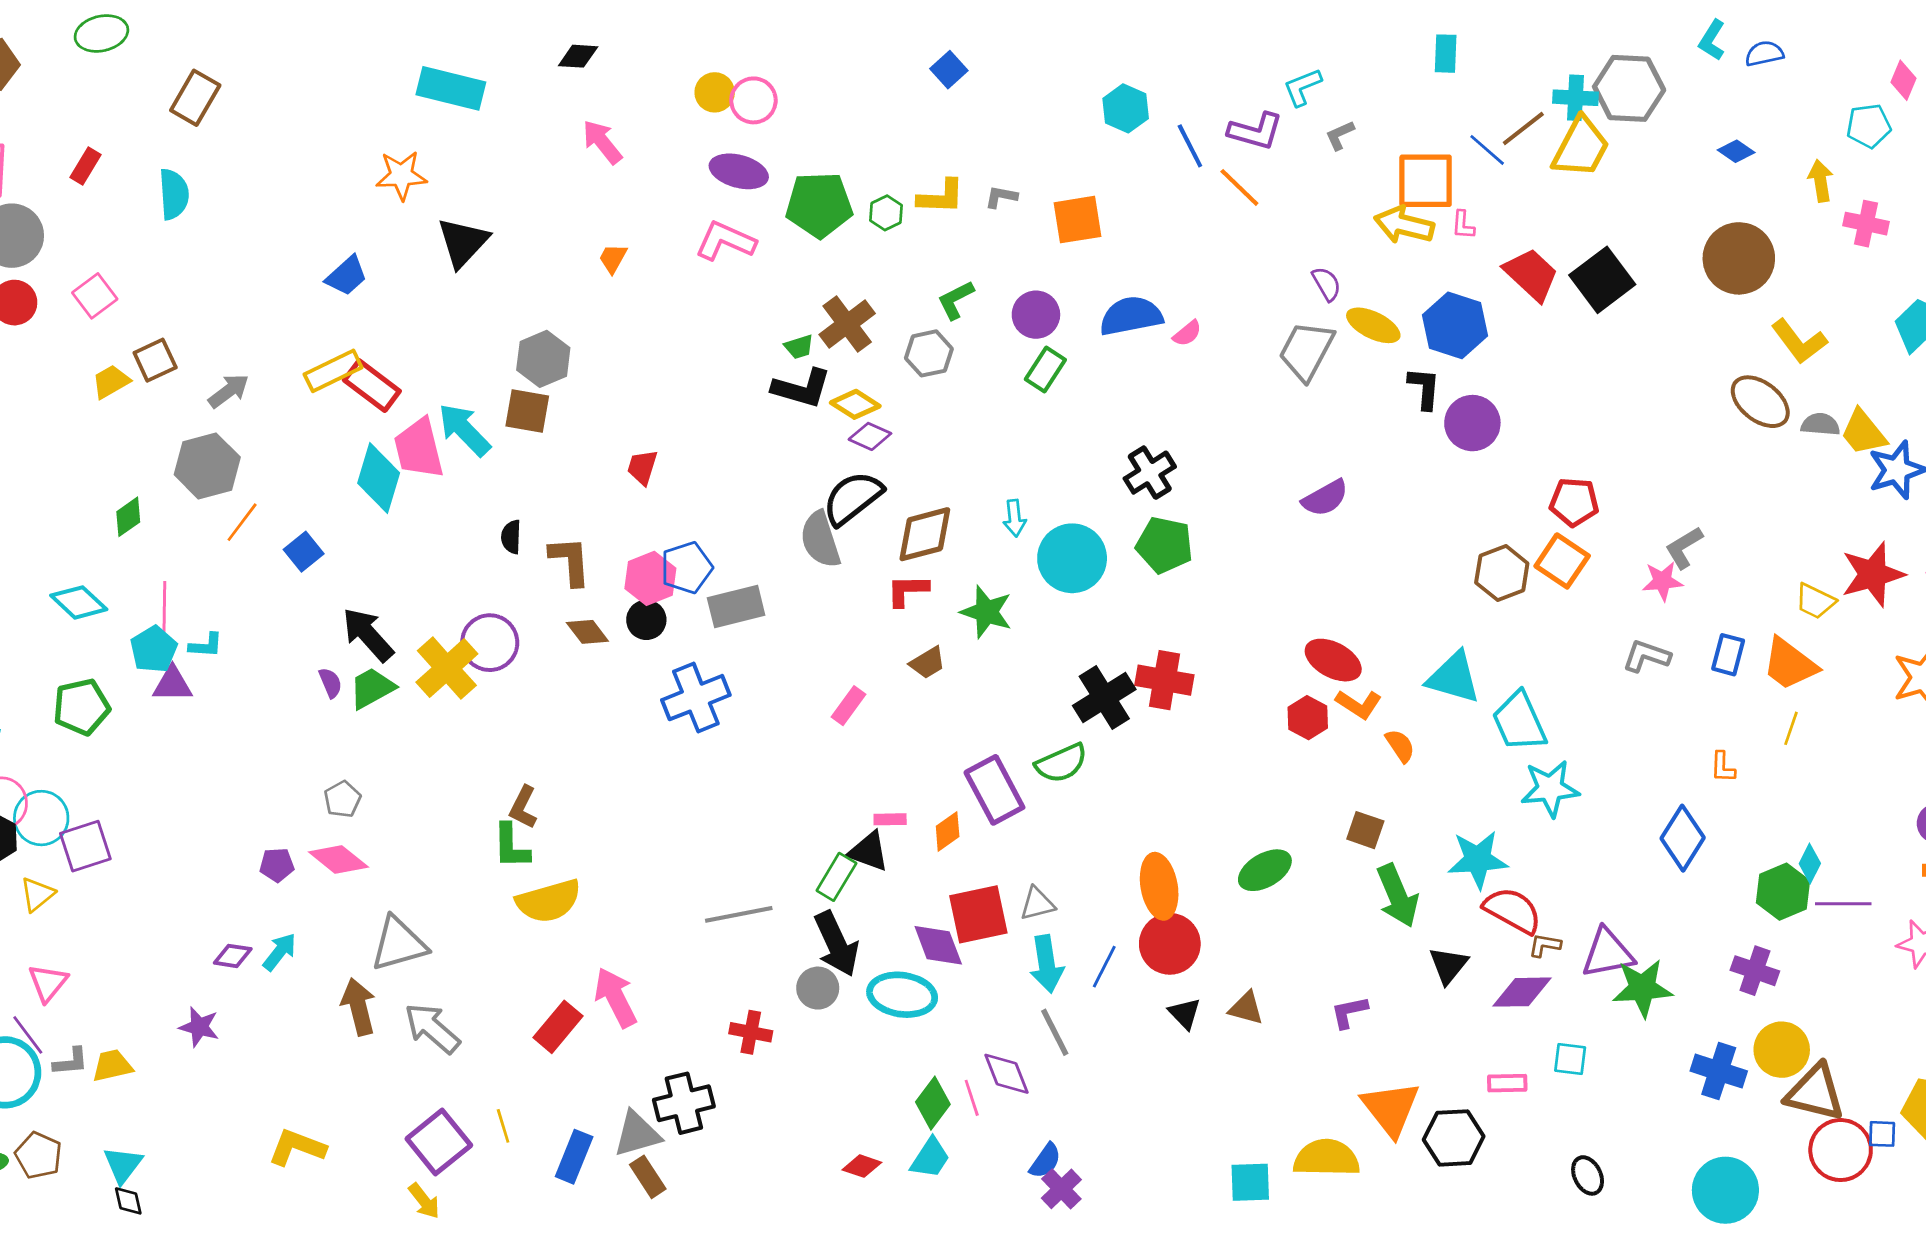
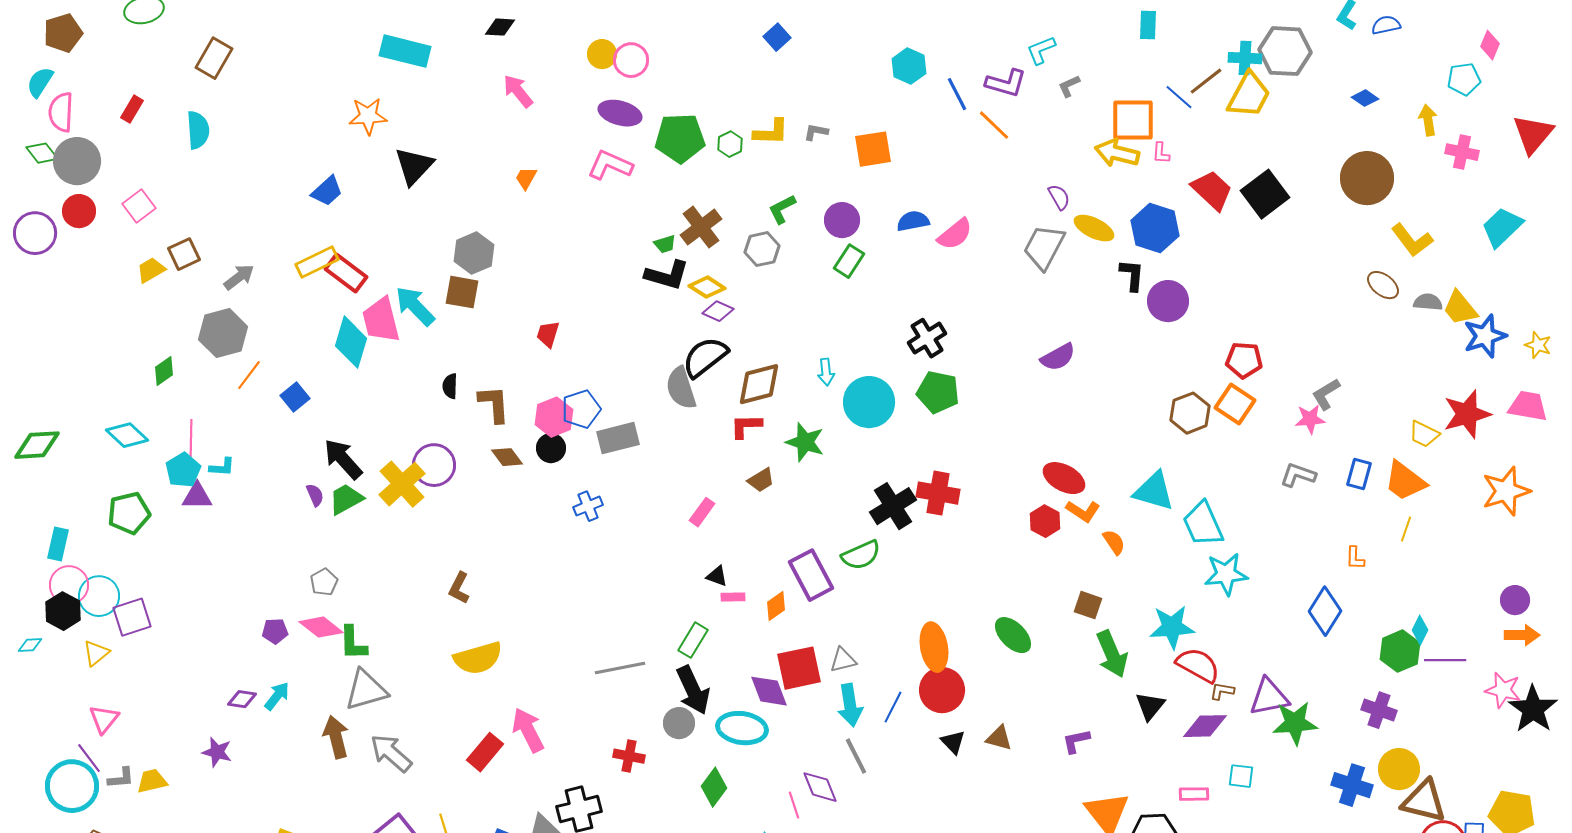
blue semicircle: (1131, 316) -> (913, 221), size x0.7
pink semicircle: (1187, 333) -> (955, 234), size x1.6
brown ellipse: (1760, 402) -> (1383, 285), size x0.7
blue cross: (696, 698) -> (588, 506), size x0.6
green L-shape: (511, 846) -> (353, 643), moved
black triangle: (869, 851) -> (717, 576), moved, size x0.7
green ellipse: (1265, 870) -> (1013, 635), turned 75
green diamond: (933, 1103) -> (714, 787), moved

